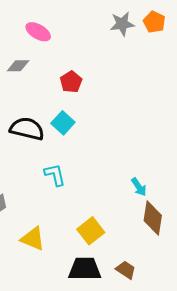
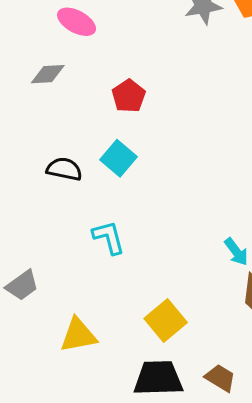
black semicircle: (27, 129) -> (64, 169), size x0.7
yellow triangle: (33, 239) -> (78, 335), turned -32

